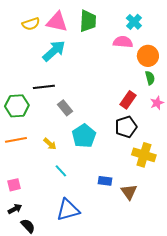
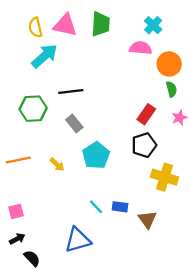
yellow semicircle: (31, 24) -> (35, 27), turned 96
cyan arrow: (54, 51) -> (45, 56), moved
black line: (44, 87) -> (71, 91), moved
green hexagon: (17, 106) -> (33, 109), moved
cyan line: (61, 171) -> (96, 207), moved

